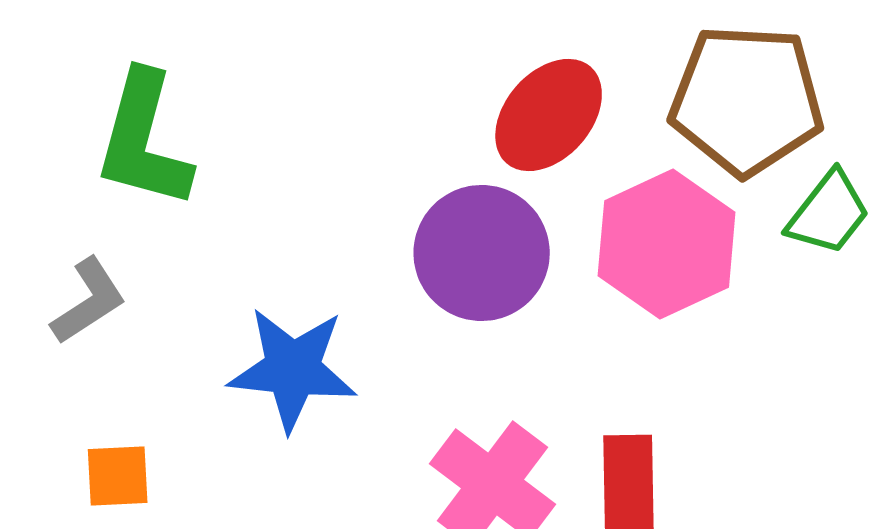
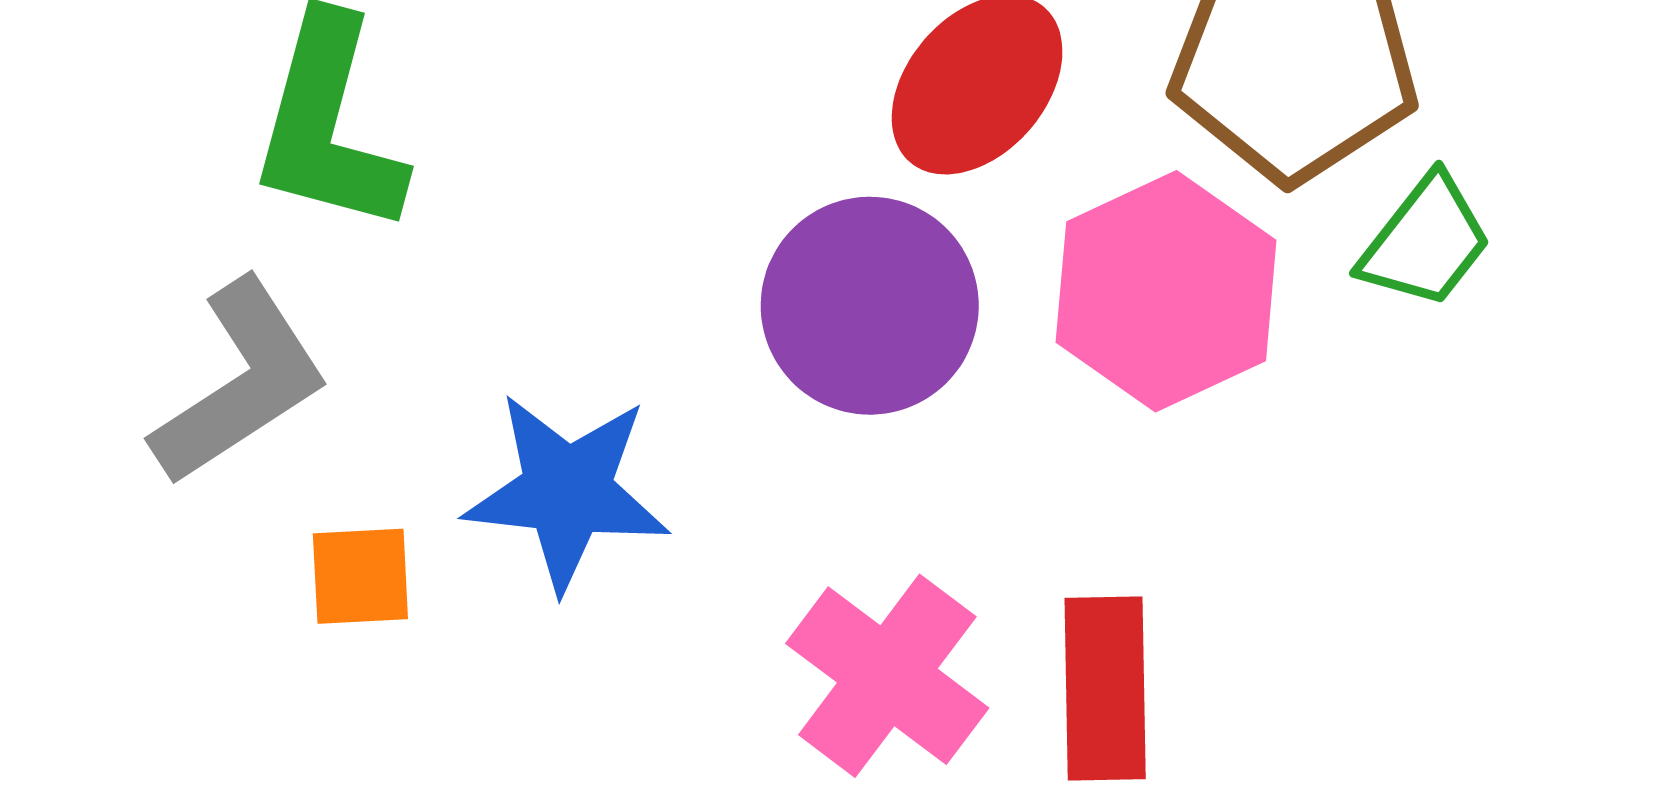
gray L-shape: (89, 301) -> (240, 383), size x1.5
orange square: (118, 476) -> (360, 576), moved

